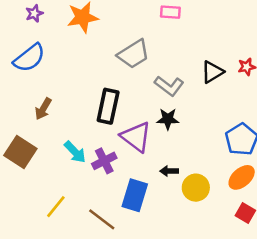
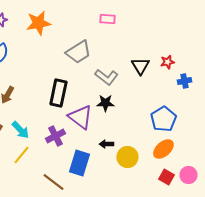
black triangle: (212, 72) -> (140, 66), turned -30
cyan arrow: (75, 152) -> (20, 130), moved
yellow line: (56, 207) -> (21, 155), moved

